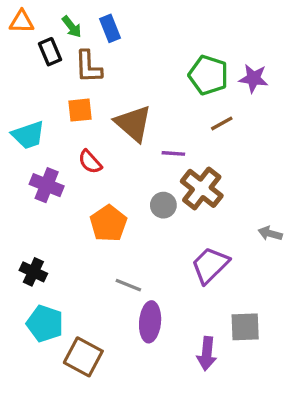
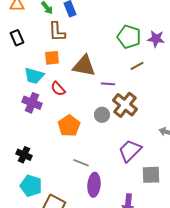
black rectangle: (50, 52) -> (17, 38), moved
brown triangle: (133, 123) -> (84, 66), turned -30
cyan trapezoid: (28, 135) -> (34, 76), moved, turned 35
gray square: (245, 327) -> (151, 175), moved

